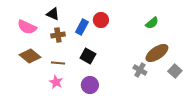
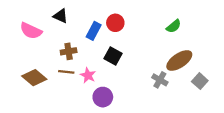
brown cross: (58, 35) -> (69, 51), moved
brown diamond: (30, 56) -> (34, 78), moved
black square: (88, 56) -> (113, 56), moved
pink star: (56, 82) -> (88, 75), moved

